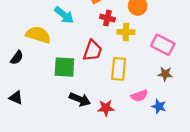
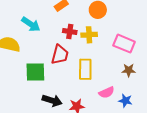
red cross: (107, 18) -> (70, 32), moved

